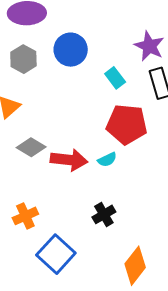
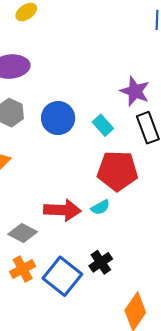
blue circle: (71, 50) -> (58, 118), moved
gray diamond: (31, 147) -> (23, 233), moved
blue square: (56, 254) -> (62, 276), moved

